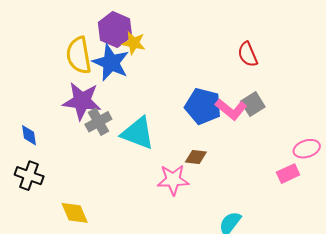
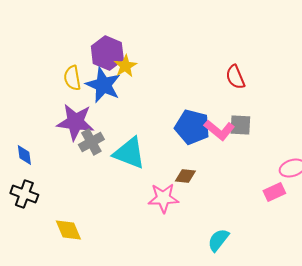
yellow star: (134, 43) -> (125, 66), turned 30
yellow semicircle: (79, 55) -> (72, 78), size x0.7
gray square: (253, 104) -> (240, 125), turned 35

